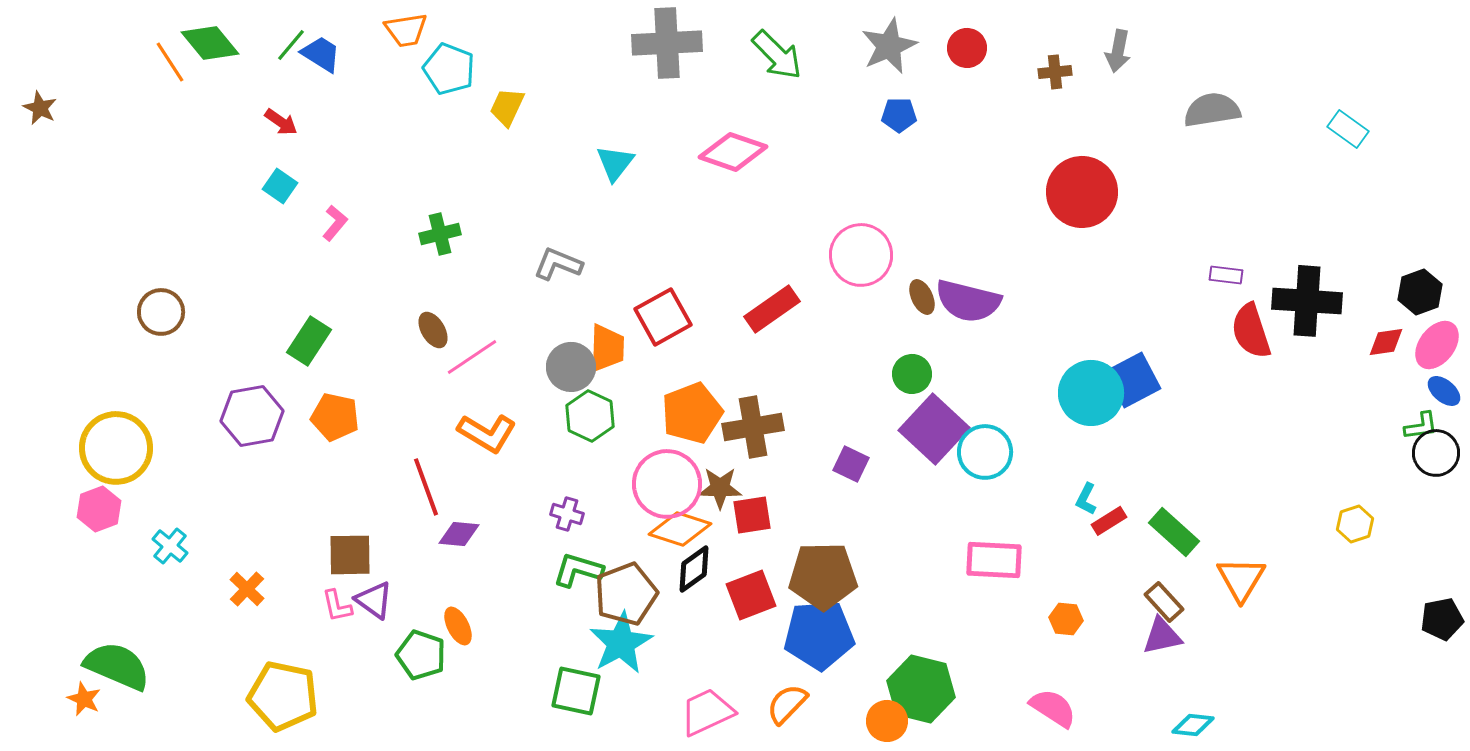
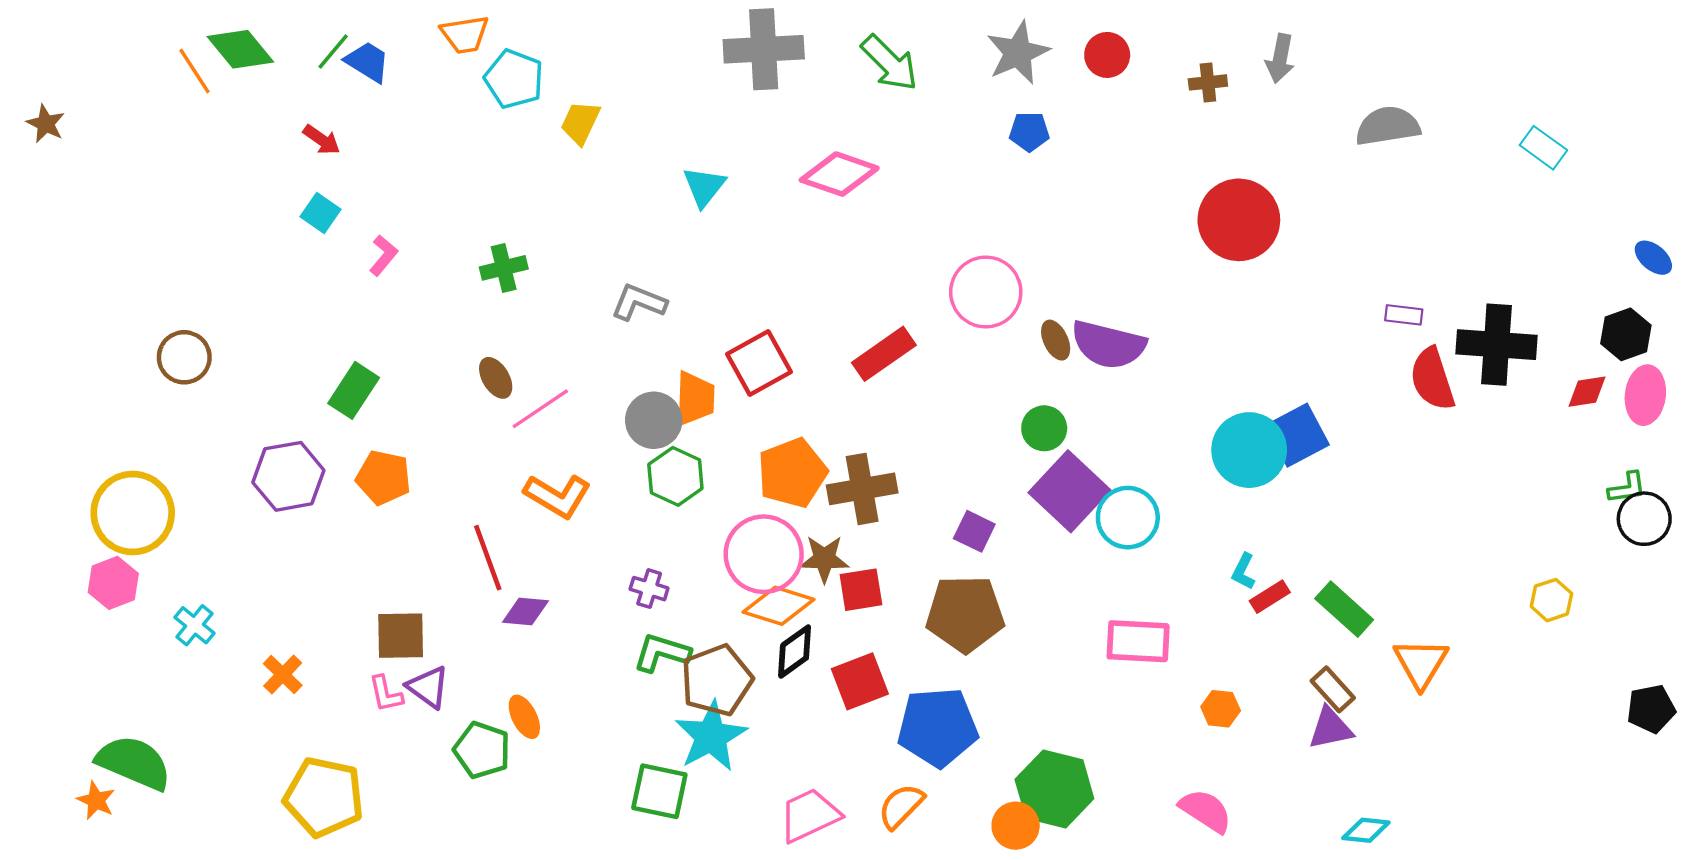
pink ellipse: (1437, 345) -> (1645, 395), turned -30
blue ellipse: (1444, 391) -> (1653, 258), moved
brown pentagon: (823, 576) -> (965, 614), moved

